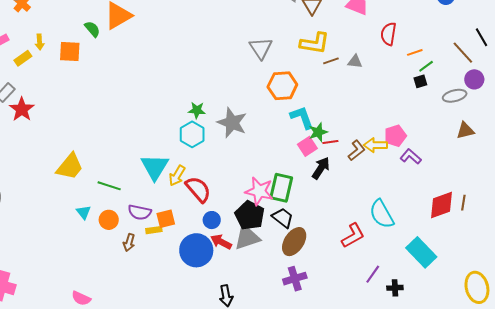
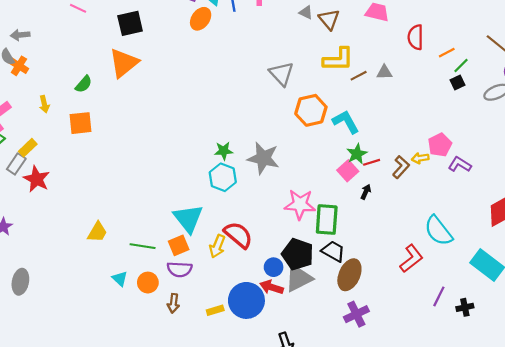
green semicircle: (92, 29) -> (84, 84), moved, turned 90
orange square: (70, 51) -> (81, 123), moved
yellow rectangle: (23, 58) -> (28, 148), moved
cyan L-shape: (302, 117) -> (346, 122), moved
yellow arrow: (375, 145) -> (420, 158), size x0.7
yellow trapezoid: (70, 166) -> (97, 232), size x0.7
black arrow: (321, 168) -> (366, 192), size x0.6
yellow arrow: (177, 176) -> (217, 246), moved
pink star: (259, 191) -> (300, 204), moved
orange square: (166, 219) -> (179, 245), moved
blue circle: (212, 220) -> (274, 267), moved
yellow rectangle: (154, 230) -> (215, 310), moved

